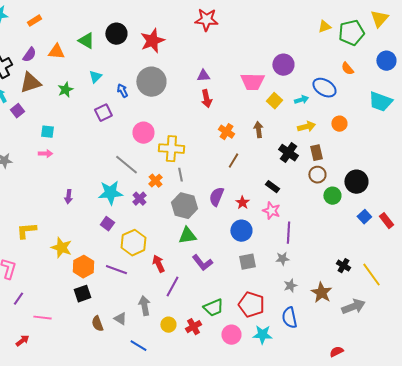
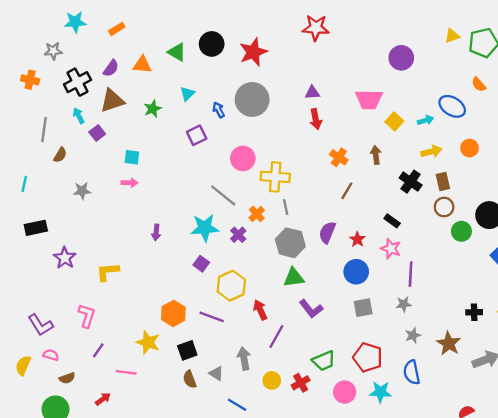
purple circle: (283, 65) -> (401, 58), moved
yellow star: (61, 248) -> (148, 342), moved
black cross: (343, 266) -> (474, 312), turned -32
black square: (82, 294) -> (187, 350), moved

